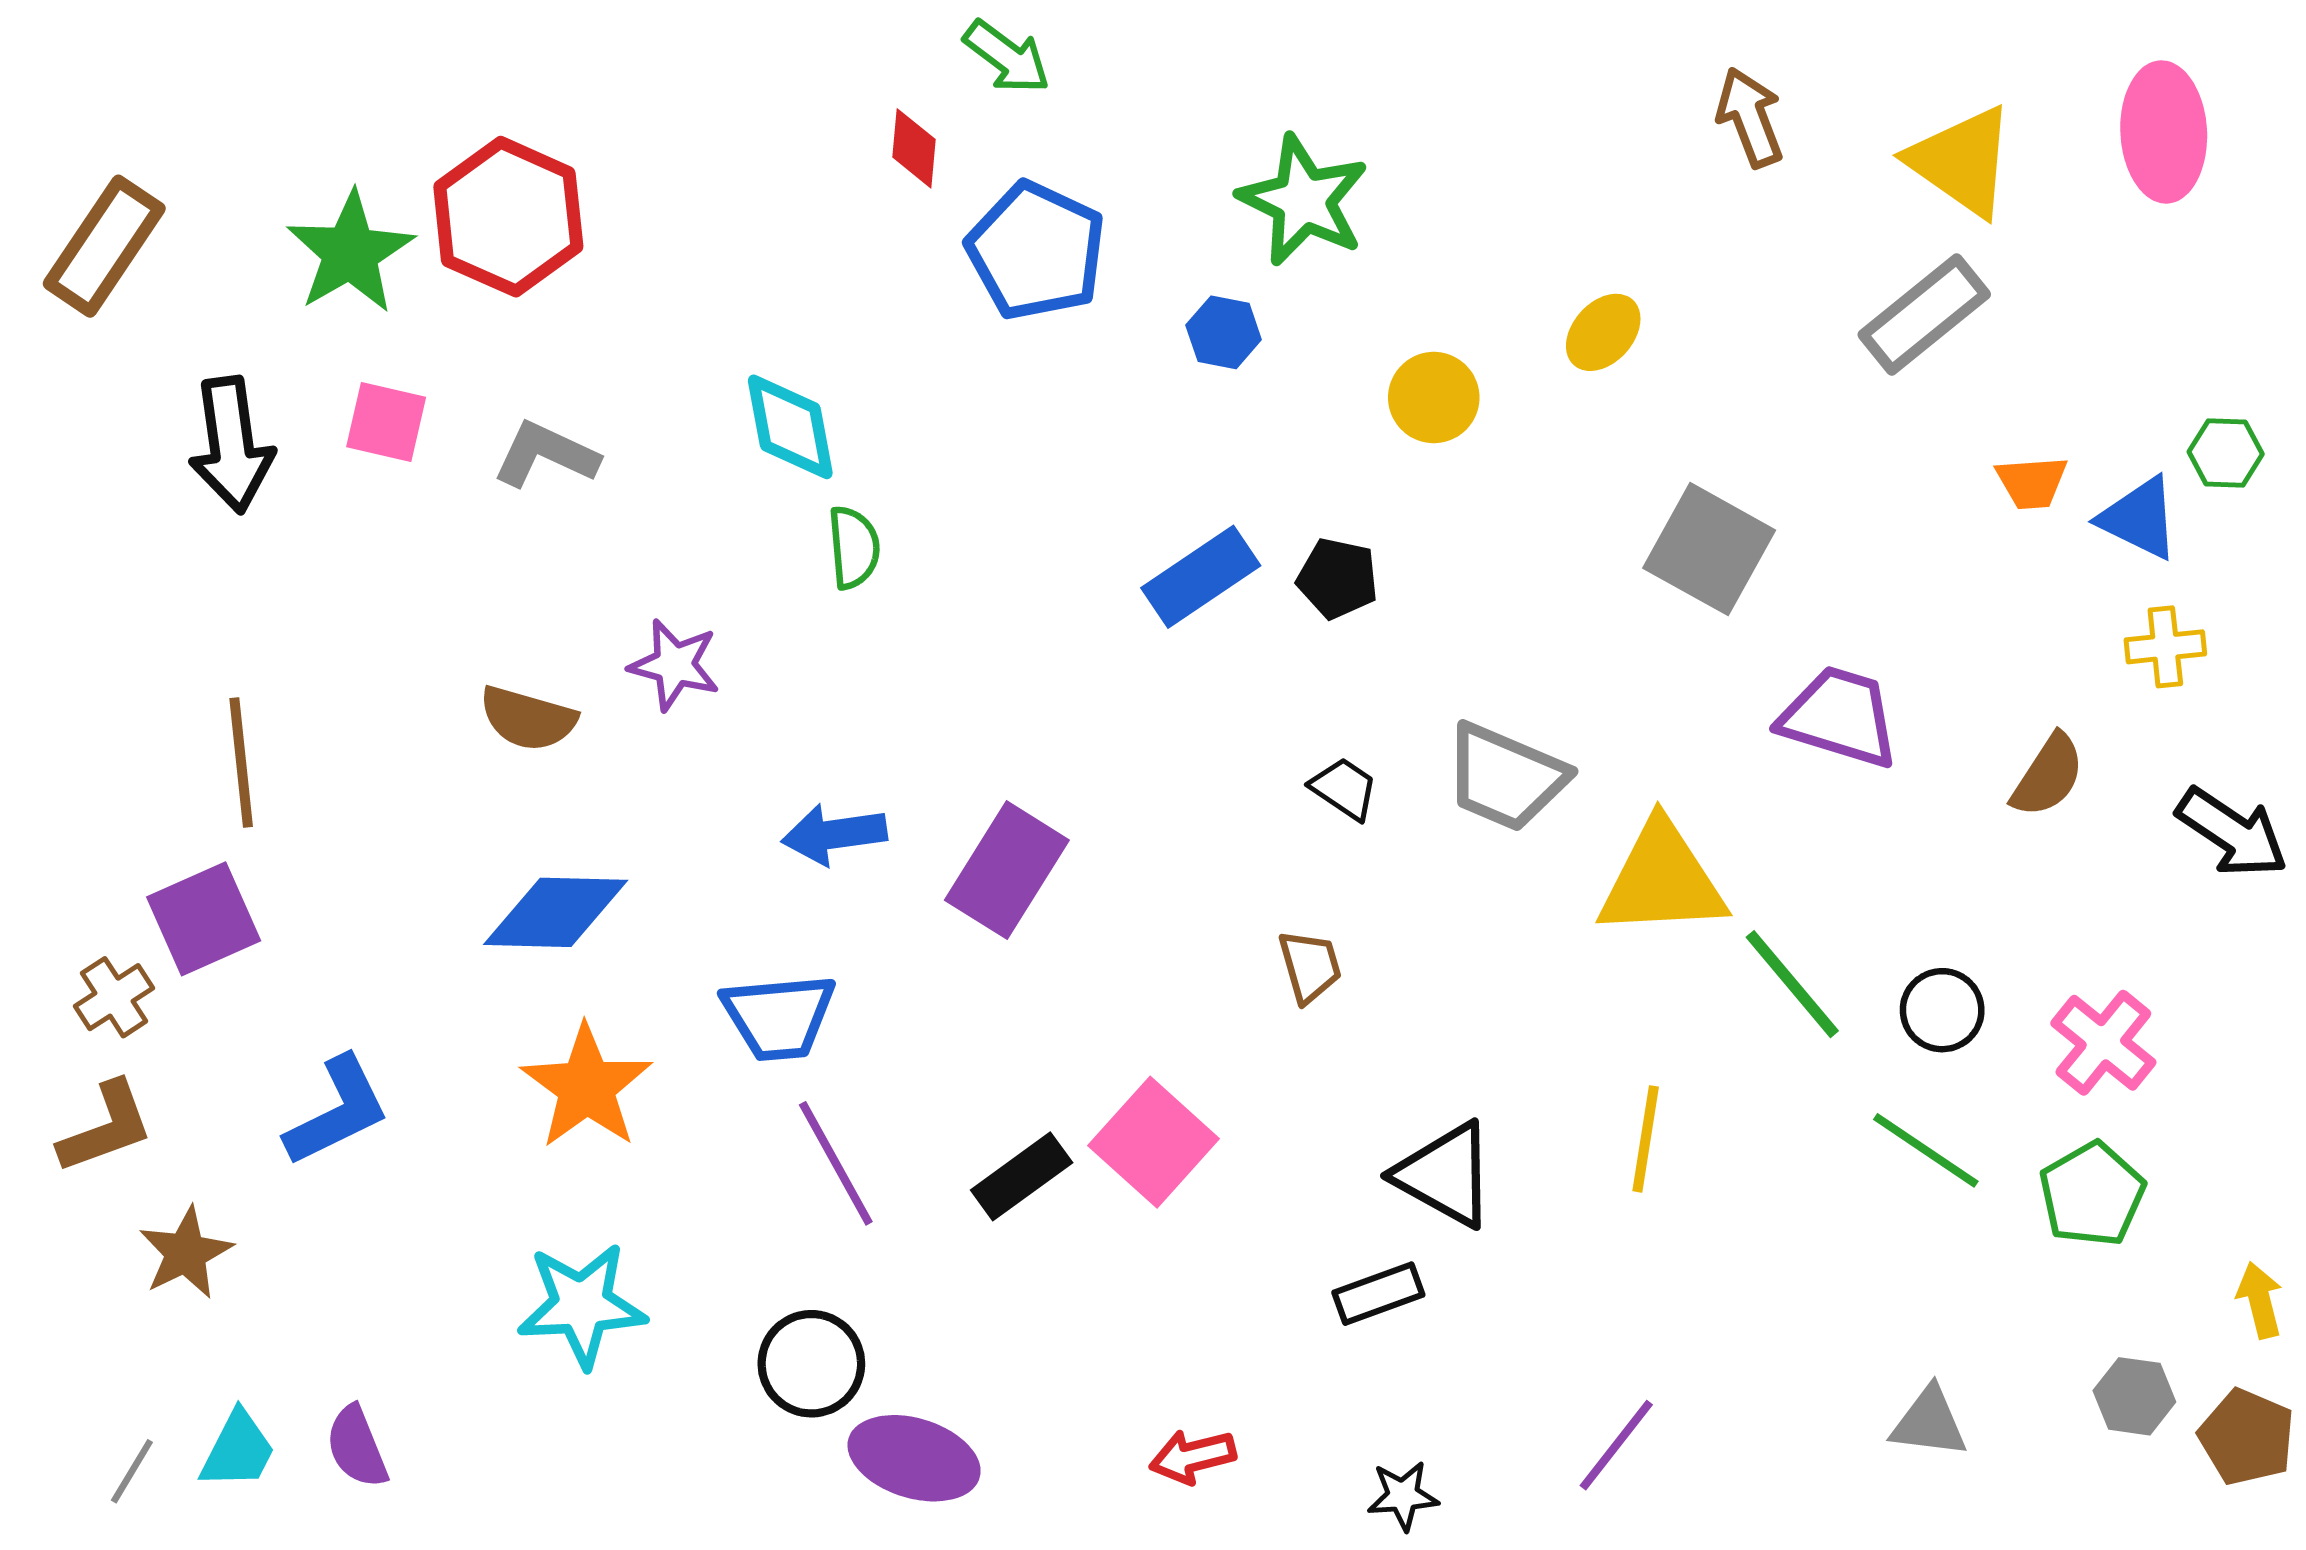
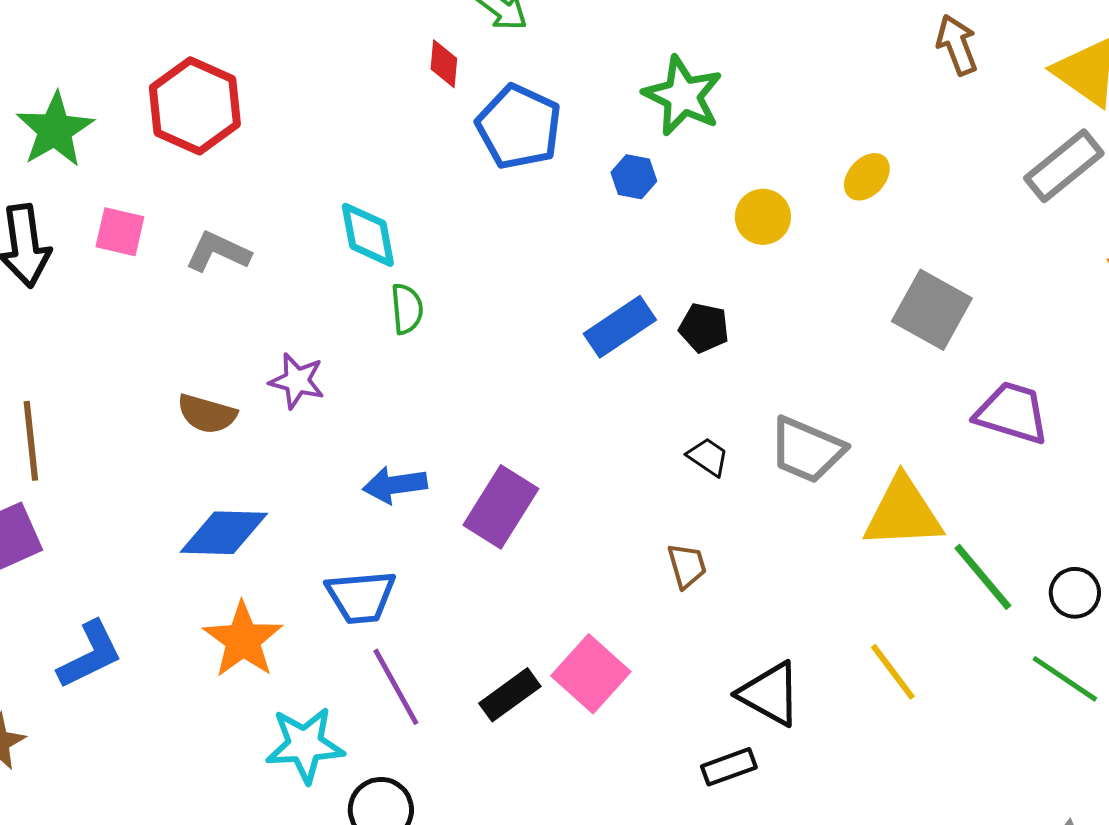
green star: (350, 253) -> (55, 130), moved
yellow line: (1646, 1139) -> (893, 672), turned -46
cyan star: (582, 1305) -> (305, 745), moved

